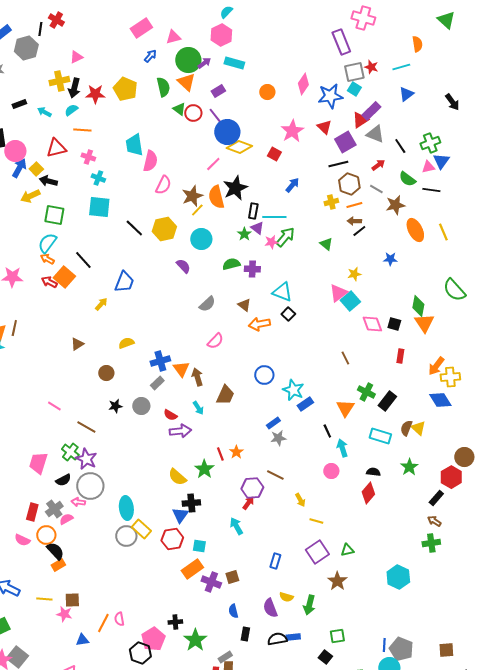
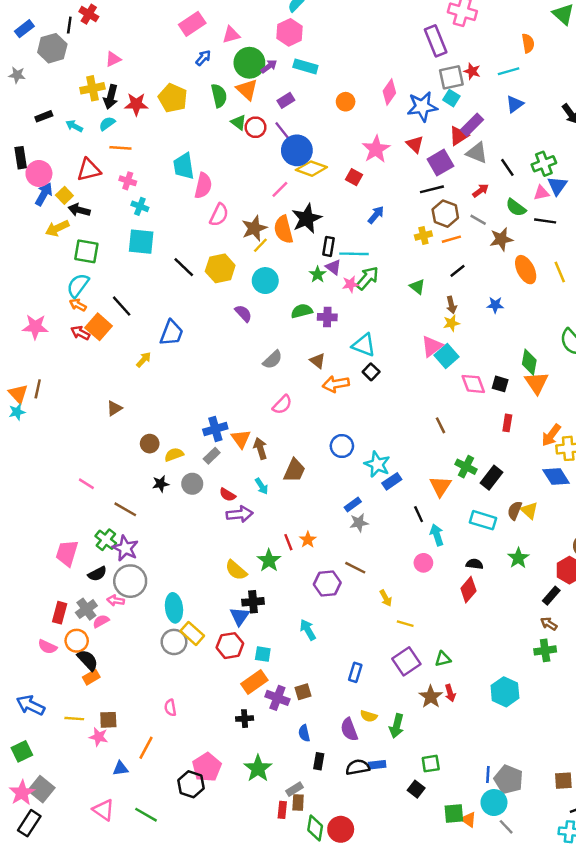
brown arrow: (354, 221) -> (451, 305), moved, turned -104
yellow semicircle: (126, 343) -> (174, 455), moved
red arrow: (248, 503) -> (450, 693), moved, turned 128
pink semicircle: (119, 619) -> (170, 708), moved
black cross: (175, 622) -> (245, 719), moved

